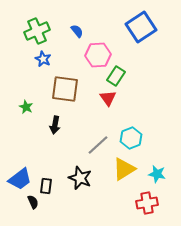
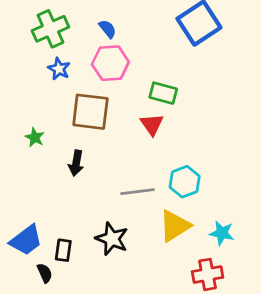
pink hexagon: (98, 55) -> (110, 63), moved
green rectangle: (116, 76) -> (163, 93), turned 72
gray line: (98, 145) -> (138, 192), turned 35

